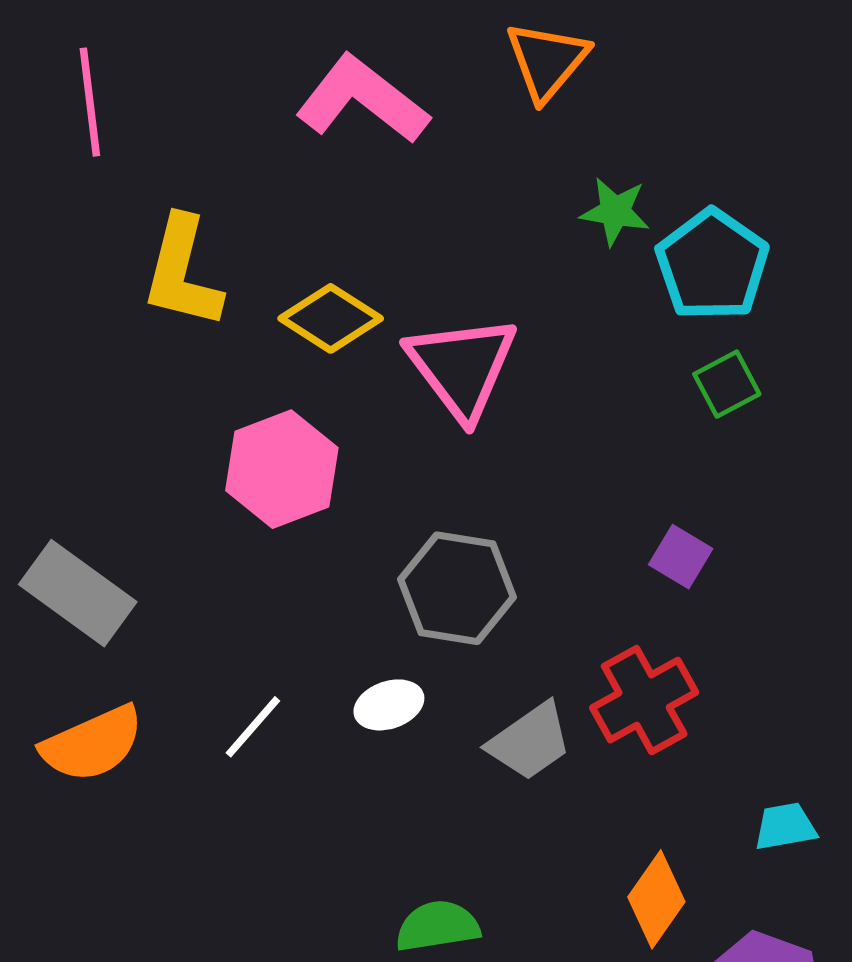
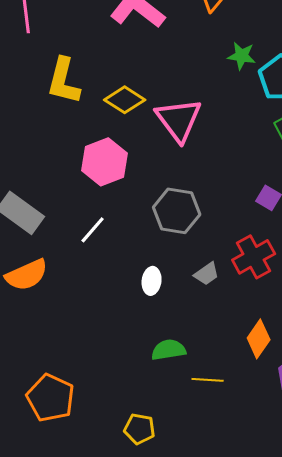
white ellipse: (389, 705) -> (152, 281), moved, turned -64
white line: (253, 727) -> (93, 230), moved
gray trapezoid: (530, 741) -> (207, 274), size x0.7

